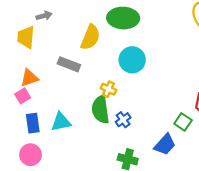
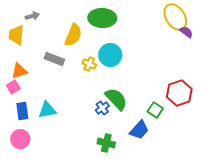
yellow cross: (108, 89) -> (89, 64), moved
green semicircle: (101, 110) -> (116, 99), moved, turned 145

